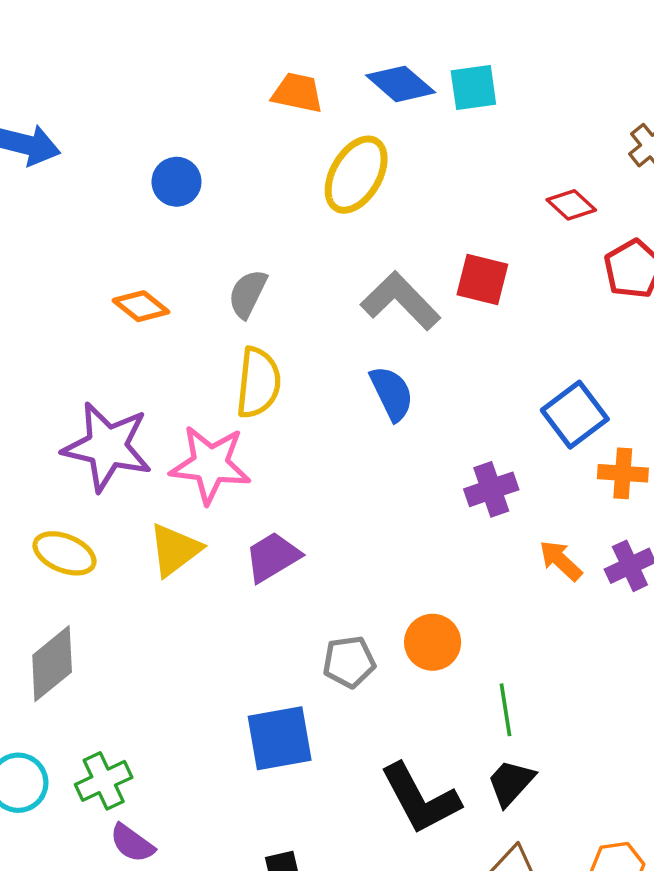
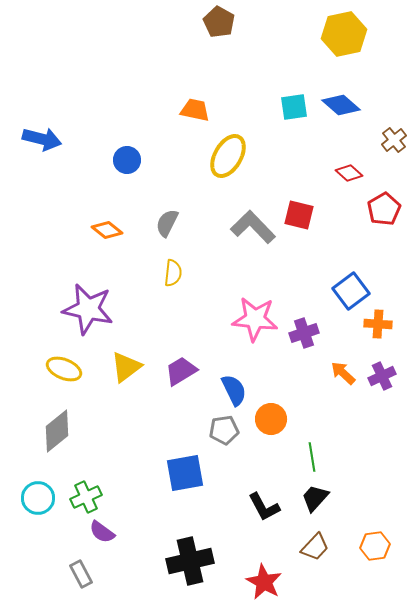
blue diamond: (401, 84) -> (341, 105), moved
yellow semicircle: (258, 383) -> (173, 273), size x0.7
blue semicircle: (392, 393) -> (234, 390), moved
pink star: (210, 464) -> (255, 319), moved
black L-shape: (420, 799) -> (264, 507), size x0.7

